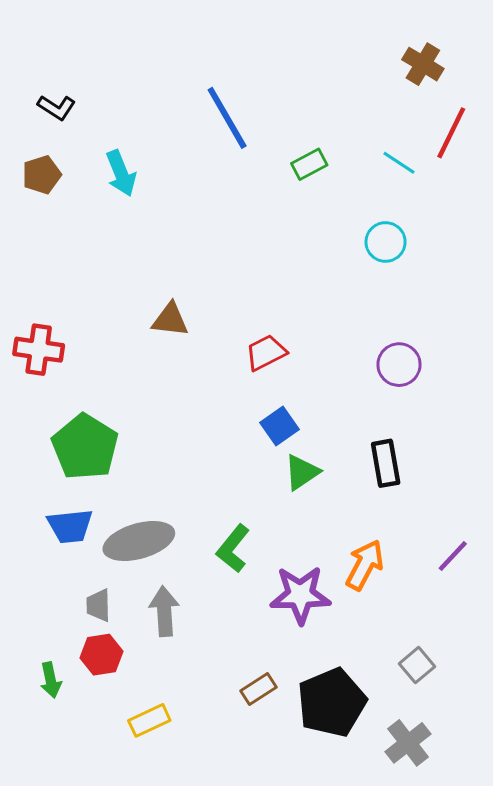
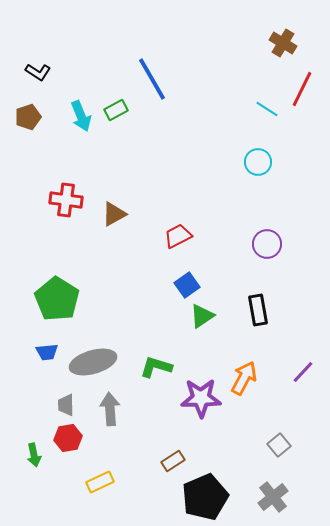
green rectangle: (309, 164) -> (116, 110), moved
brown triangle: (170, 320) -> (114, 214), turned -36
red cross: (39, 350) -> (66, 200), moved
blue trapezoid: (70, 526) -> (47, 352), size x0.7
green L-shape: (233, 548) -> (156, 367), turned 68
black pentagon: (332, 702) -> (205, 497), moved

